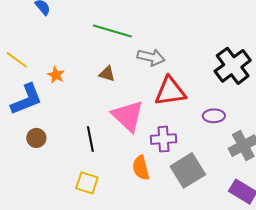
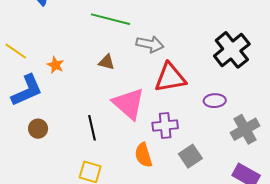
gray square: (188, 170) -> (190, 156), size x0.7

